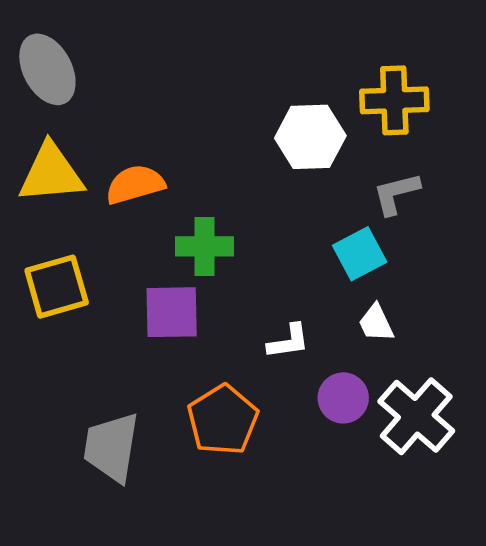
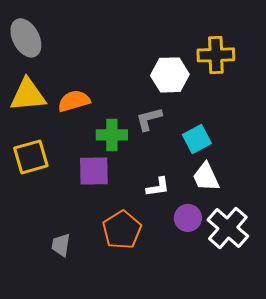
gray L-shape: (396, 193) -> (149, 119), moved
white trapezoid: (376, 323) -> (206, 177), size x1.4
gray trapezoid: (111, 447) -> (61, 245), size x0.6

